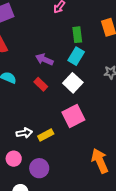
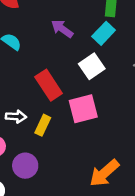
red rectangle: (41, 84) -> (49, 85), moved, size x1.6
yellow rectangle: (46, 135) -> (43, 125), turned -49
orange arrow: (100, 161) -> (104, 173), turned -120

